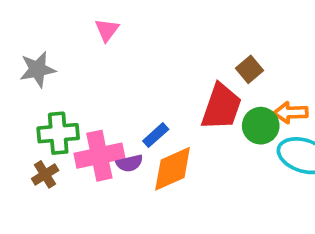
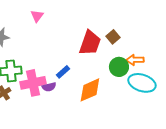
red trapezoid: (221, 107) -> (90, 43), moved
orange diamond: (173, 169) -> (90, 90), moved

